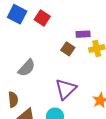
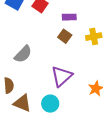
purple rectangle: (83, 34) -> (69, 17), moved

